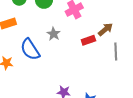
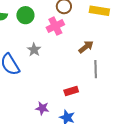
red rectangle: (88, 40) -> (71, 91), moved

